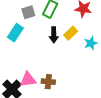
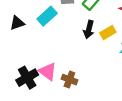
pink triangle: (28, 80) -> (48, 72), turned 30

